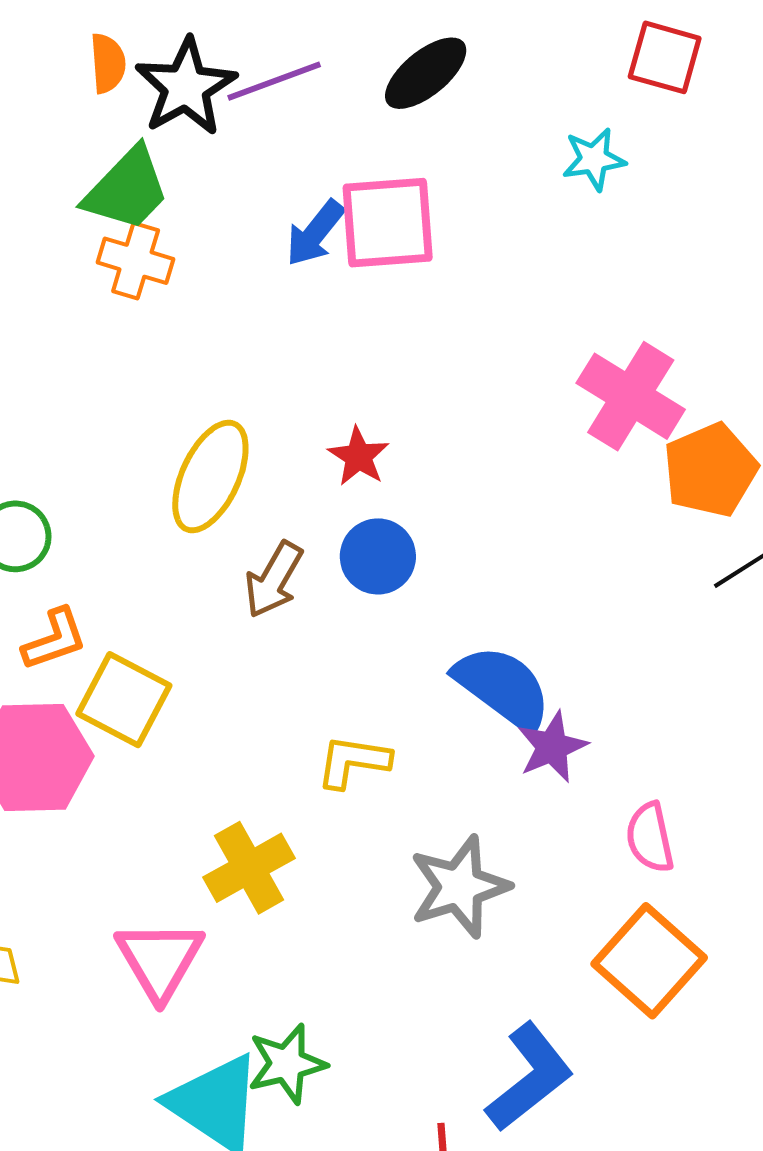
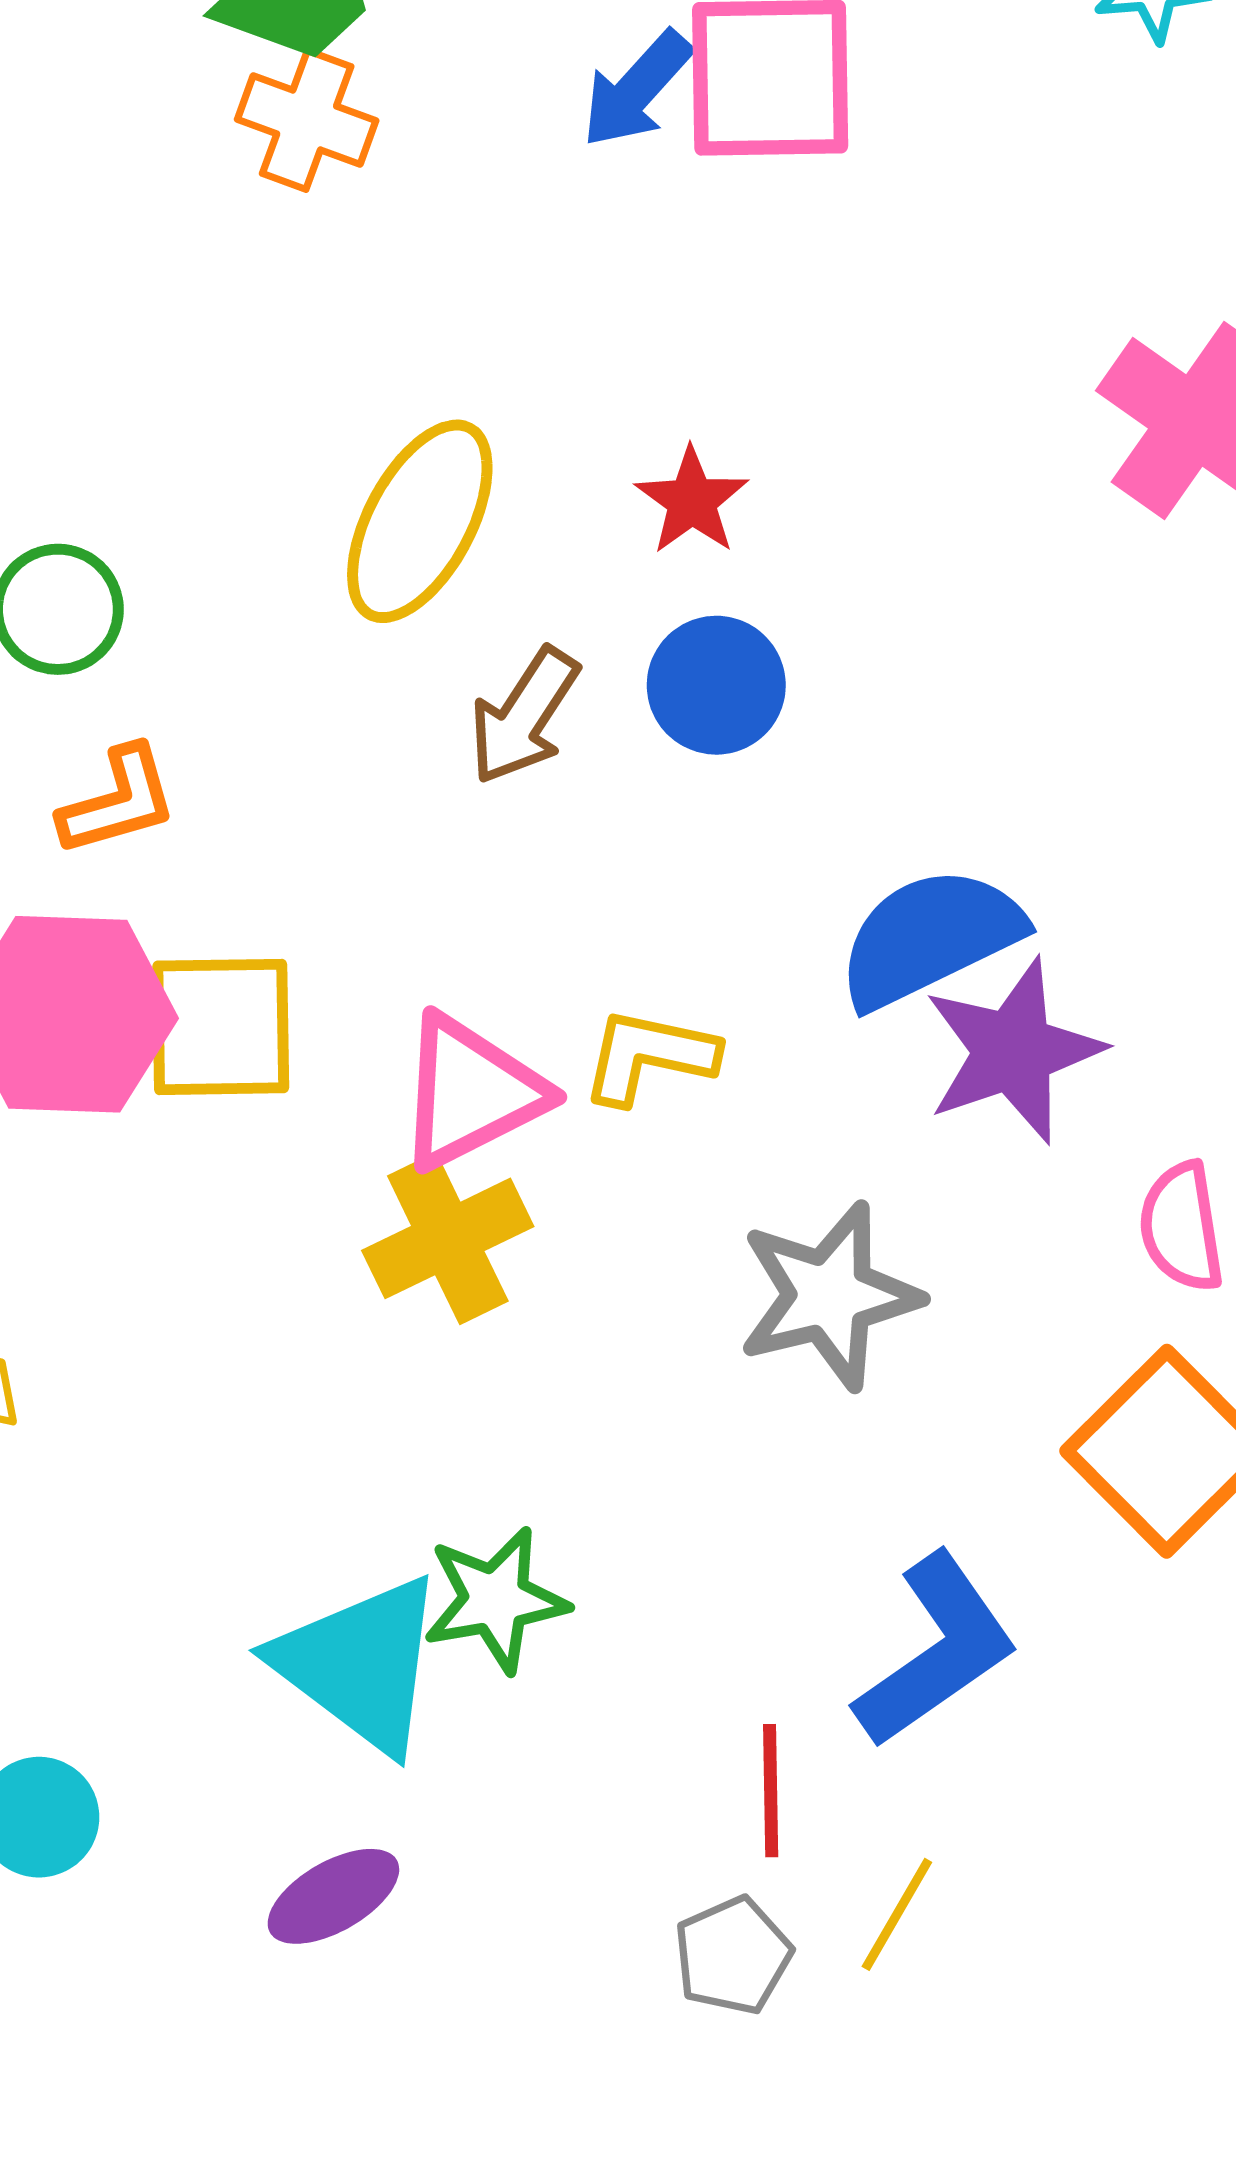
blue semicircle: (503, 688) -> (930, 937), turned -66
yellow square: (124, 700) -> (221, 1027), moved, turned -32
purple star: (552, 747) -> (1013, 1051), size x1.4
pink triangle: (160, 960) -> (471, 1092), moved, turned 30

